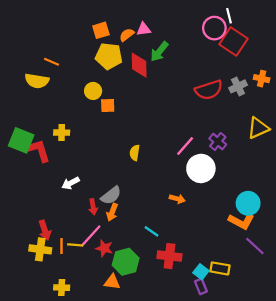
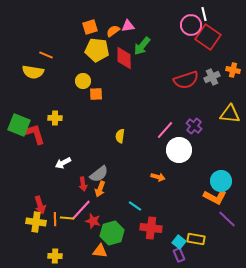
yellow triangle: (258, 128) -> (230, 114), turned 30

